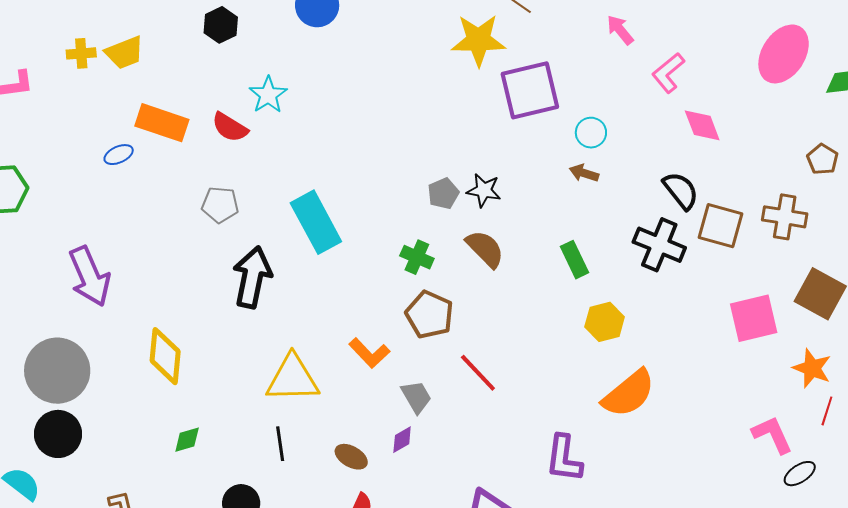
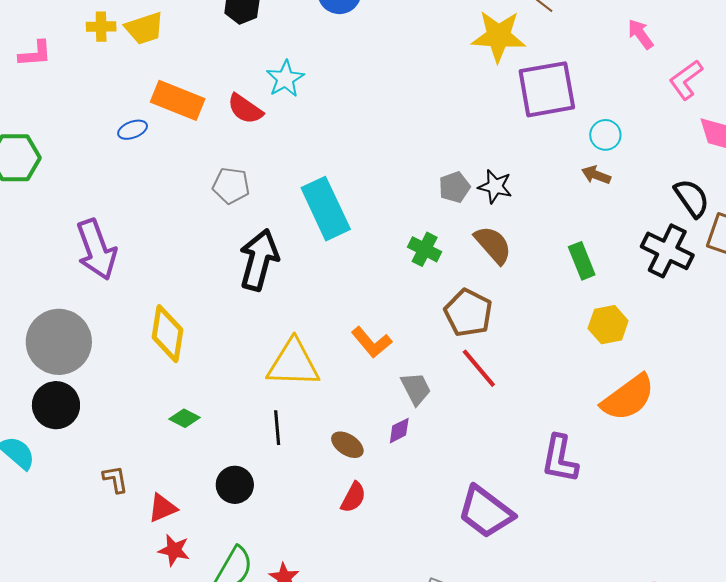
brown pentagon: (429, 315) -> (468, 313), moved
green diamond: (187, 440) -> (185, 418), turned 40

